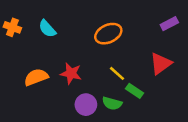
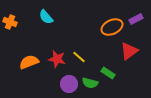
cyan semicircle: (47, 29) -> (46, 17), moved
orange ellipse: (108, 34) -> (112, 27), moved
yellow line: (117, 73) -> (79, 57), moved

